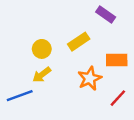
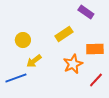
yellow circle: (42, 49) -> (23, 40), moved

